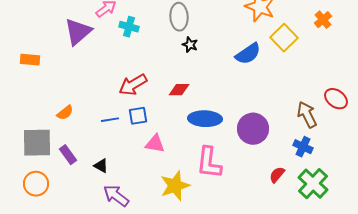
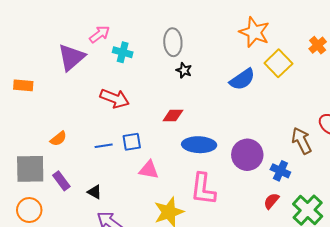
red arrow: (133, 85) -> (115, 98), moved, turned -128
blue cross: (303, 147) -> (280, 171), moved

